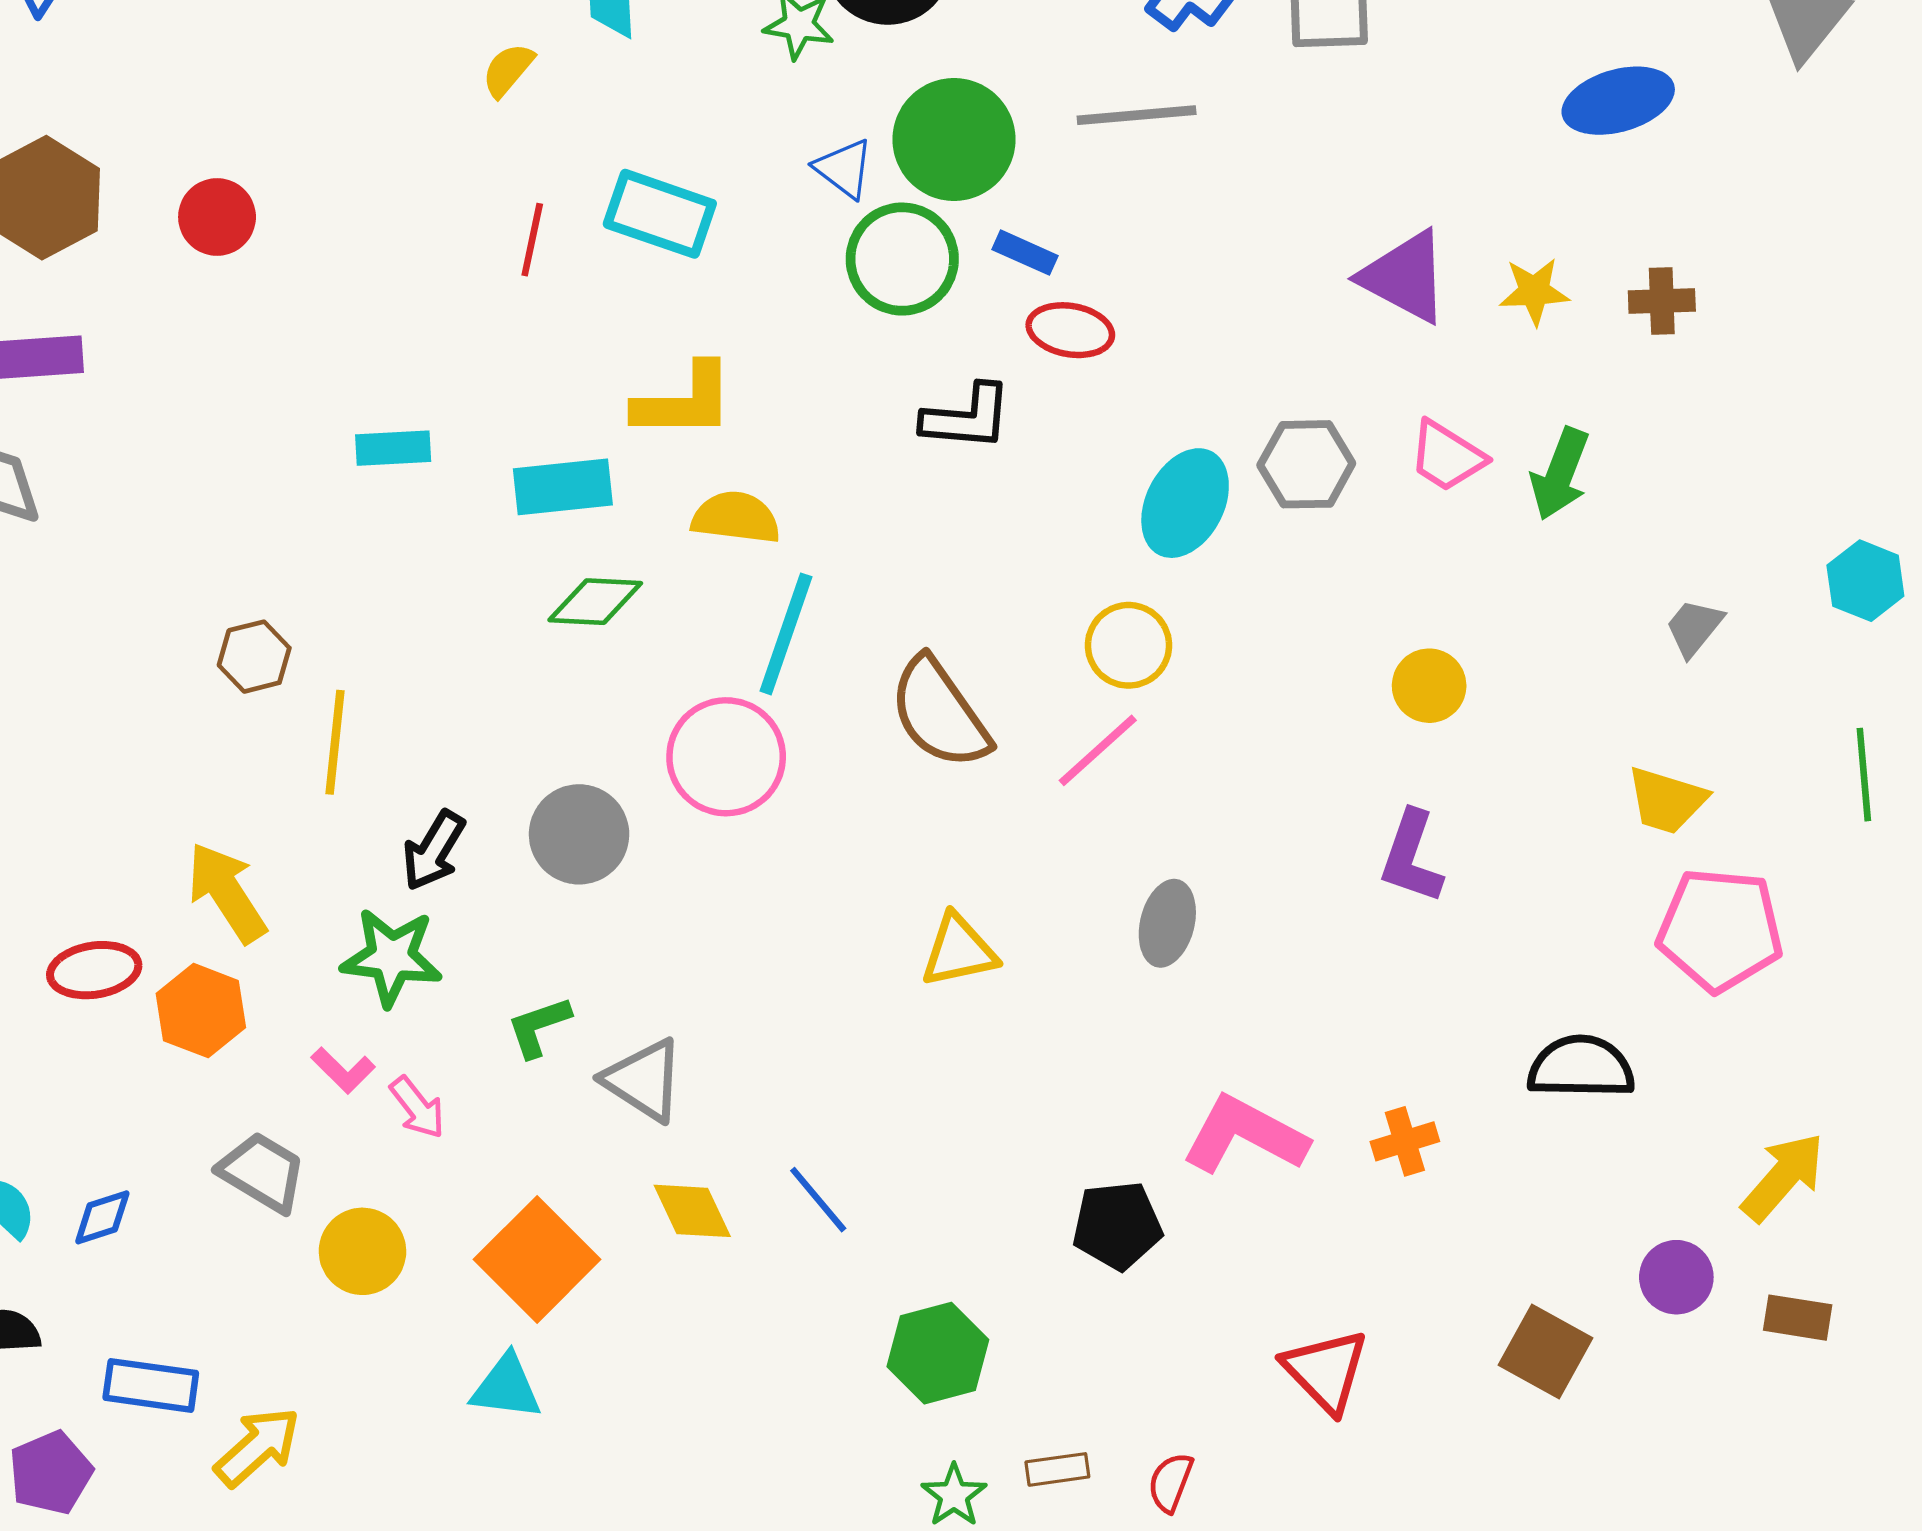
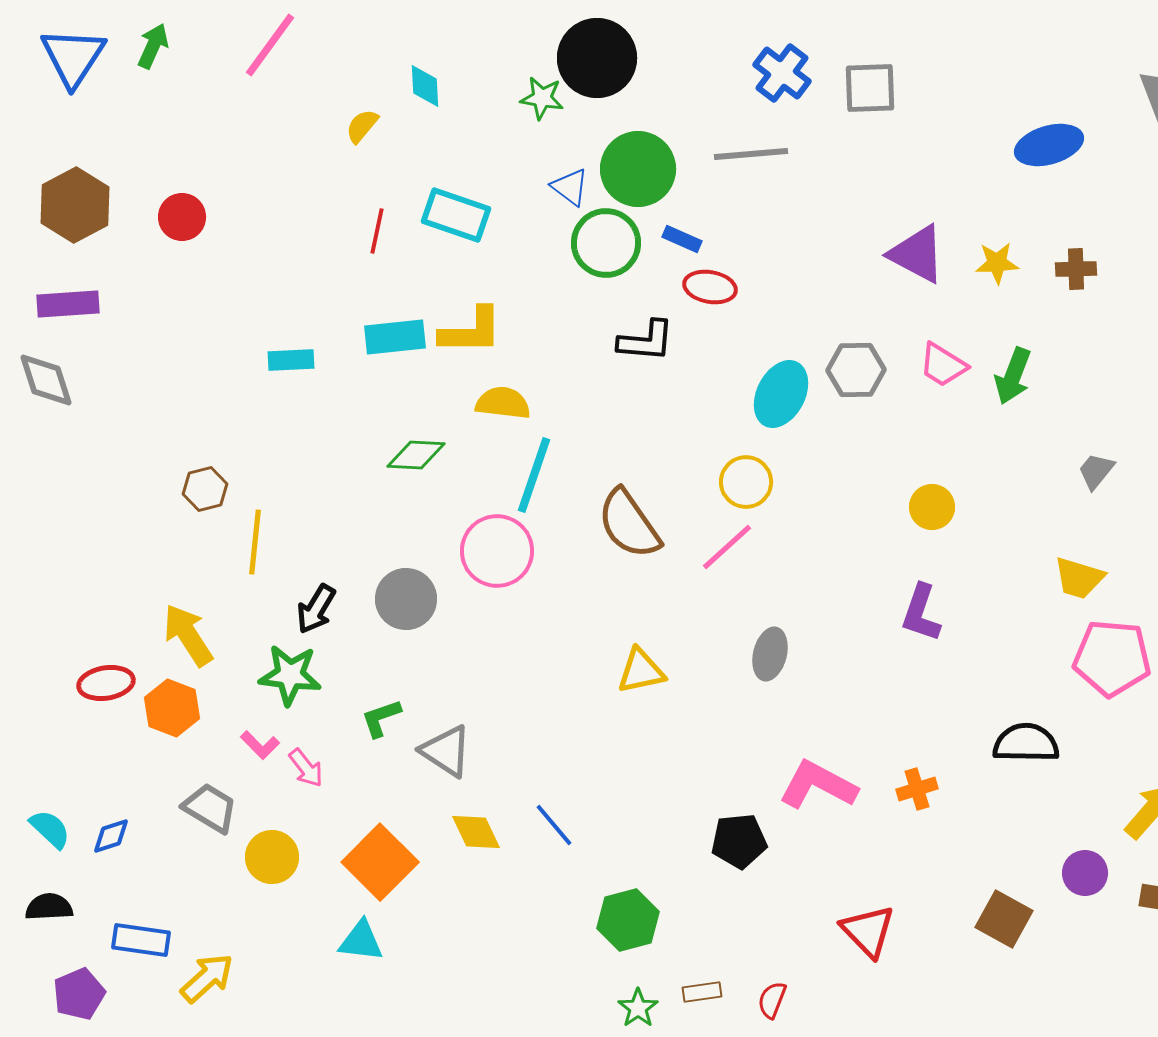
cyan rectangle: (563, 487) -> (395, 337), moved

